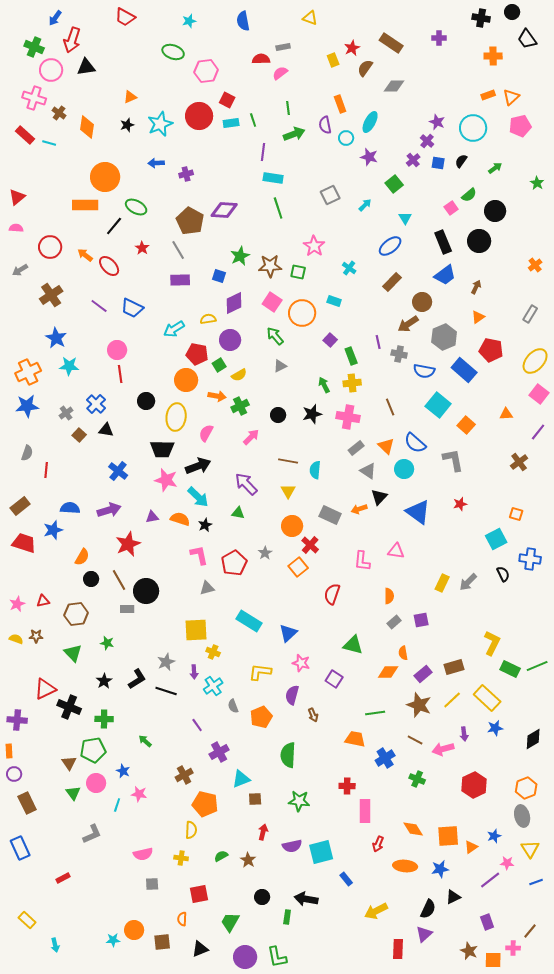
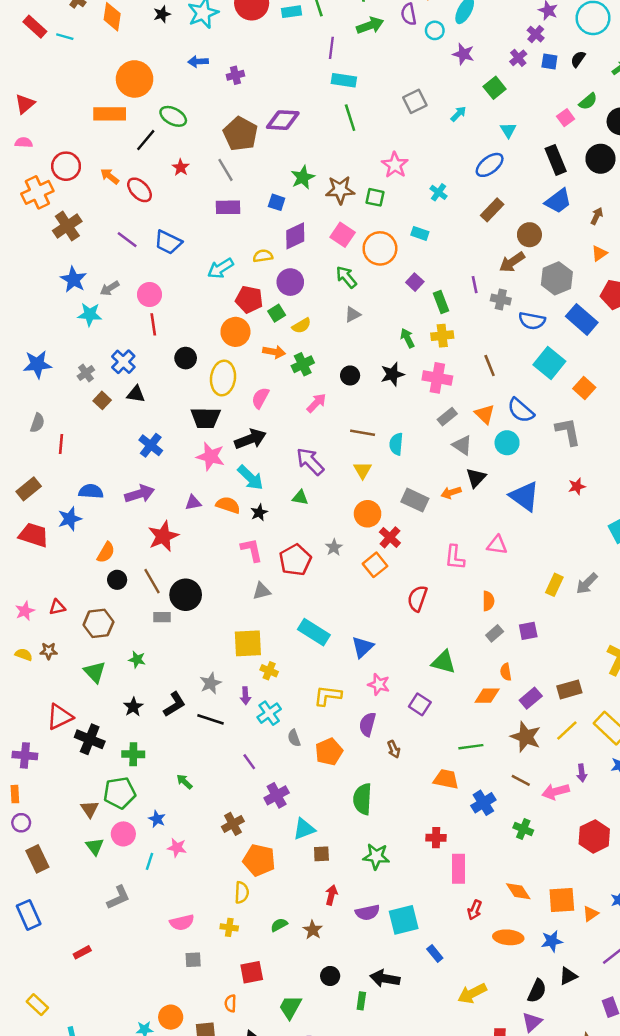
gray arrow: (20, 270) -> (110, 288), moved
orange cross: (28, 372) -> (37, 192), moved

